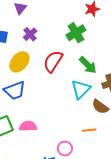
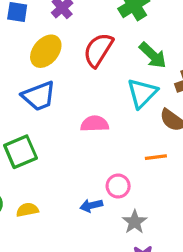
pink semicircle: (28, 126) -> (95, 124), moved

